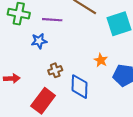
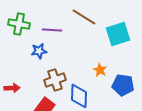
brown cross: (55, 70) -> (55, 80), size x1.5

